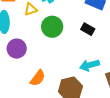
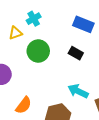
cyan arrow: (89, 65) -> (78, 91), turned 42

